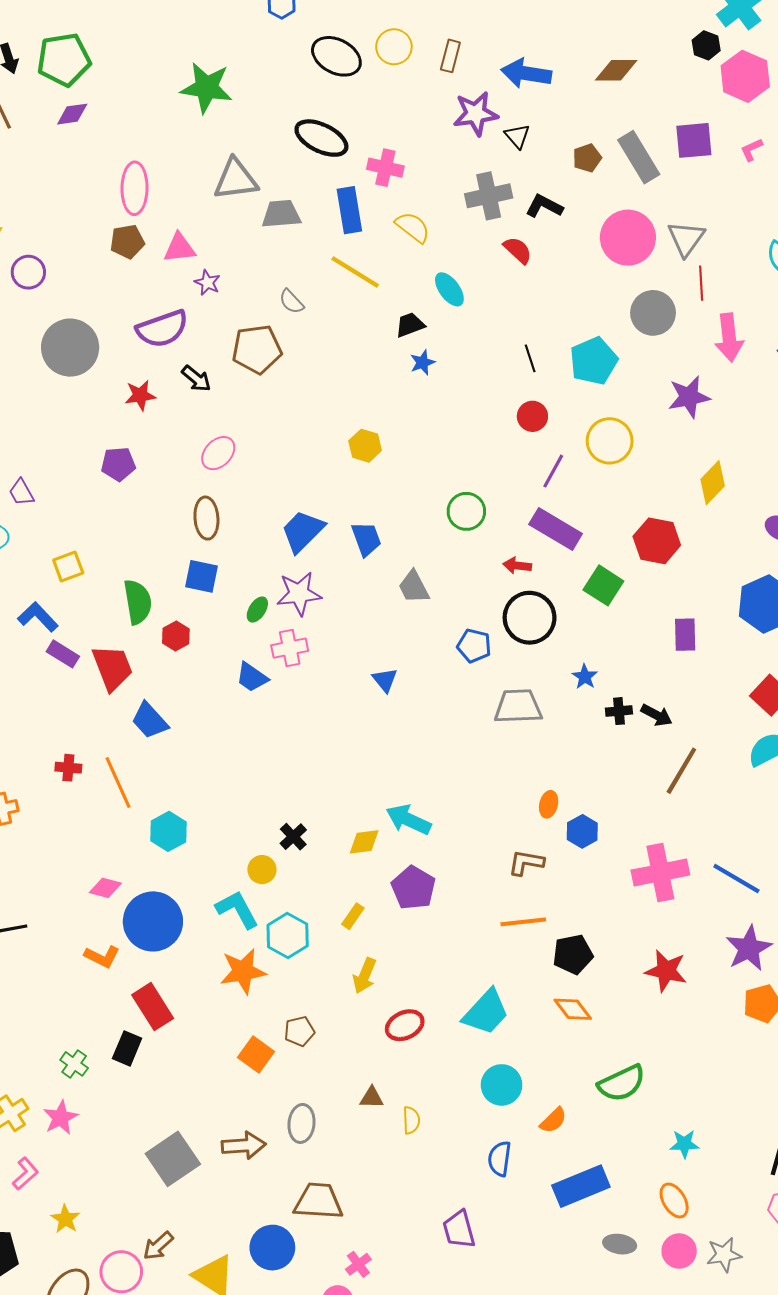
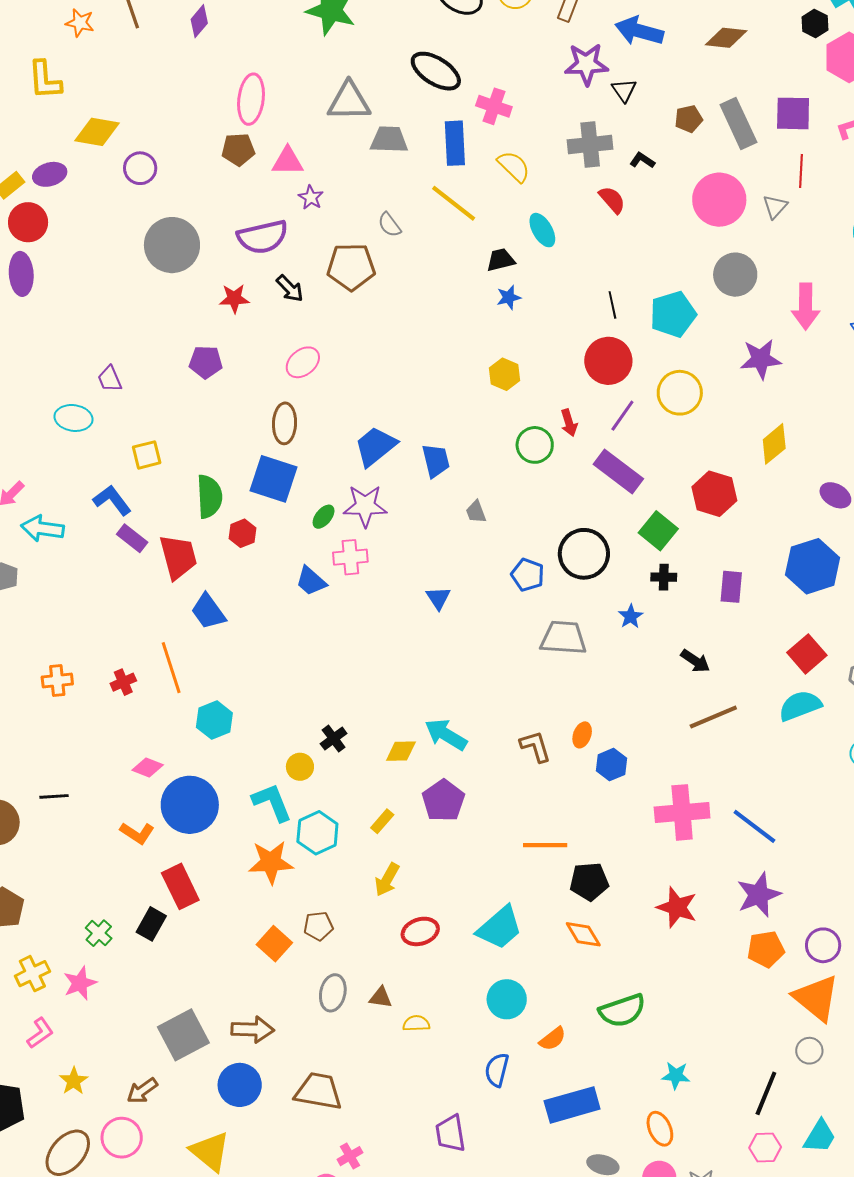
purple diamond: (72, 114) -> (199, 21), turned -48
black L-shape: (544, 206) -> (642, 160), size x0.7
gray triangle: (686, 238) -> (775, 207), size x0.7
red line: (701, 283) -> (801, 171), moved
red circle: (532, 416) -> (608, 361), size x1.6
yellow hexagon: (365, 446) -> (505, 374), moved
red arrow: (517, 565) -> (569, 423), moved, turned -120
blue square: (202, 576) -> (274, 479), size x1.4
gray trapezoid: (414, 587) -> (476, 512), size x0.7
black cross: (619, 711) -> (664, 577), moved
red cross: (68, 768) -> (123, 682), moved, turned -35
brown line: (681, 771) -> (713, 717), turned 30
brown L-shape: (526, 863) -> (535, 746), moved, turned 57
yellow semicircle: (411, 1120) -> (416, 1023), turned -96
gray ellipse: (301, 1123) -> (333, 993), moved
brown arrow: (158, 1246) -> (142, 1091), moved
blue circle: (272, 1248) -> (240, 1085), moved

